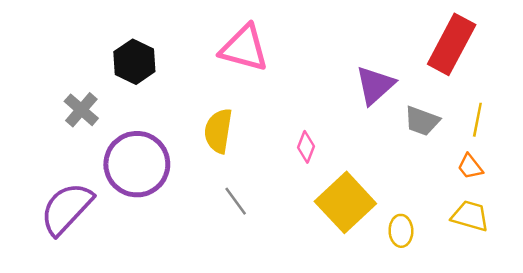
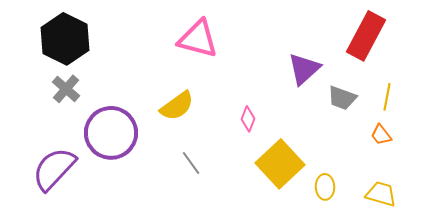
black hexagon: (134, 62) -> (65, 39), moved, size x1.4
yellow semicircle: (218, 131) -> (177, 106), turned -135
yellow trapezoid: (470, 216) -> (381, 194), moved

